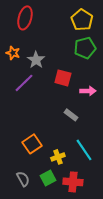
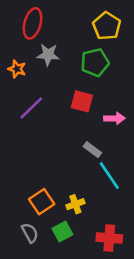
green pentagon: (85, 48) -> (95, 62), moved
gray star: (36, 60) -> (48, 55), moved, turned -30
orange square: (32, 144) -> (42, 202), moved
cyan line: (84, 150) -> (109, 176), moved
red cross: (73, 182) -> (109, 238), moved

